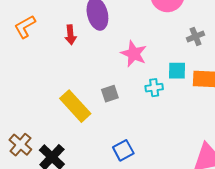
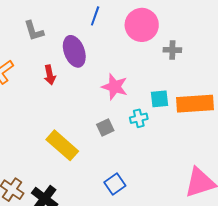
gray cross: (196, 36) -> (172, 50), moved, turned 30
gray square: (110, 94) -> (105, 127), moved

